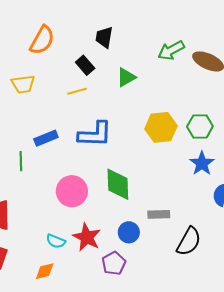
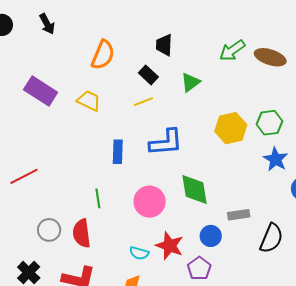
yellow trapezoid: (23, 84) -> (89, 101), turned -140
blue rectangle: (46, 138) -> (118, 152), turned -60
green line: (21, 161) -> (98, 198), moved

